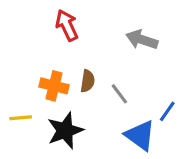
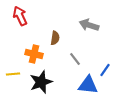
red arrow: (67, 25) -> (20, 16), moved
brown semicircle: (88, 81) -> (55, 38), moved
blue triangle: (140, 135) -> (88, 85), turned -30

